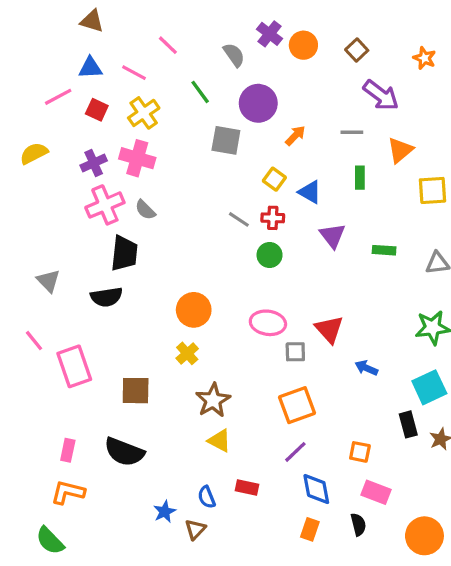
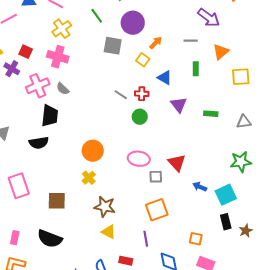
red square: (97, 110) -> (26, 52), moved
purple cross: (94, 163) -> (12, 69), moved, turned -35
yellow square: (274, 179) -> (143, 60), moved
cyan square: (429, 387) -> (226, 195), moved
brown star: (213, 400) -> (105, 207), turned -30
purple line: (295, 452) -> (146, 239), moved, turned -56

